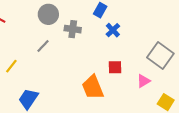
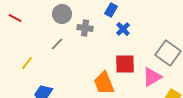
red square: (115, 67) -> (125, 64), size x1.5
pink triangle: (143, 81) -> (152, 77), size x1.5

